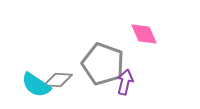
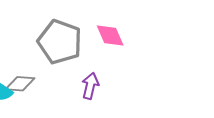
gray pentagon: (103, 64) -> (60, 42), moved

